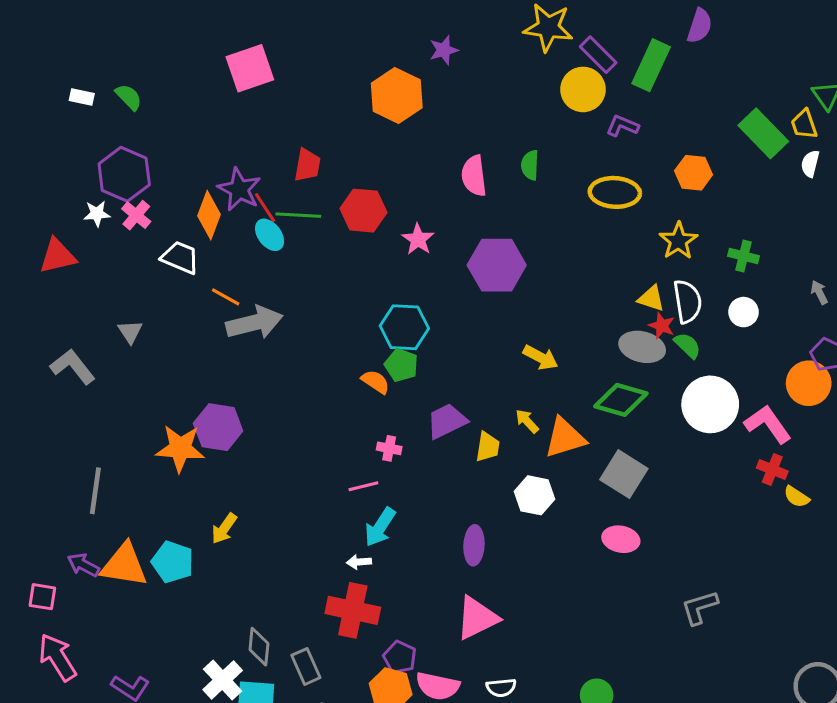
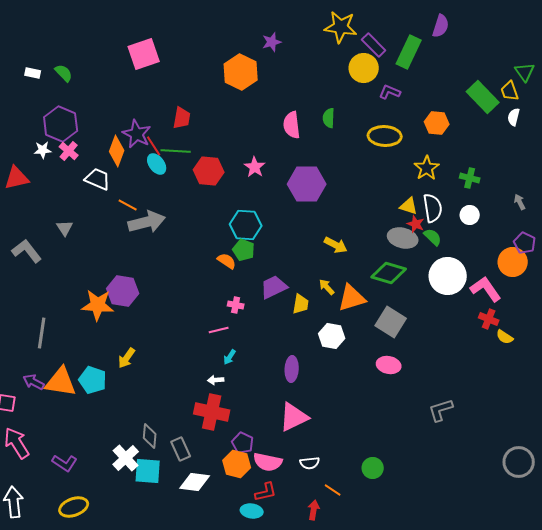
red hexagon: (363, 211) -> (209, 171), moved
cyan arrow: (380, 527) -> (230, 357), size x0.6

